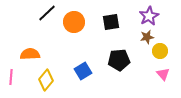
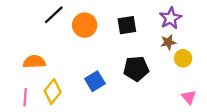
pink triangle: (163, 74) -> (189, 97), moved
pink line: (11, 77) -> (25, 97), moved

